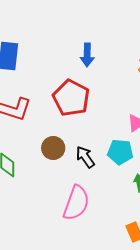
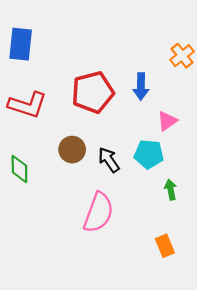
blue arrow: (87, 55) -> (141, 87), moved
red pentagon: (71, 98) -> (93, 92), turned 30

